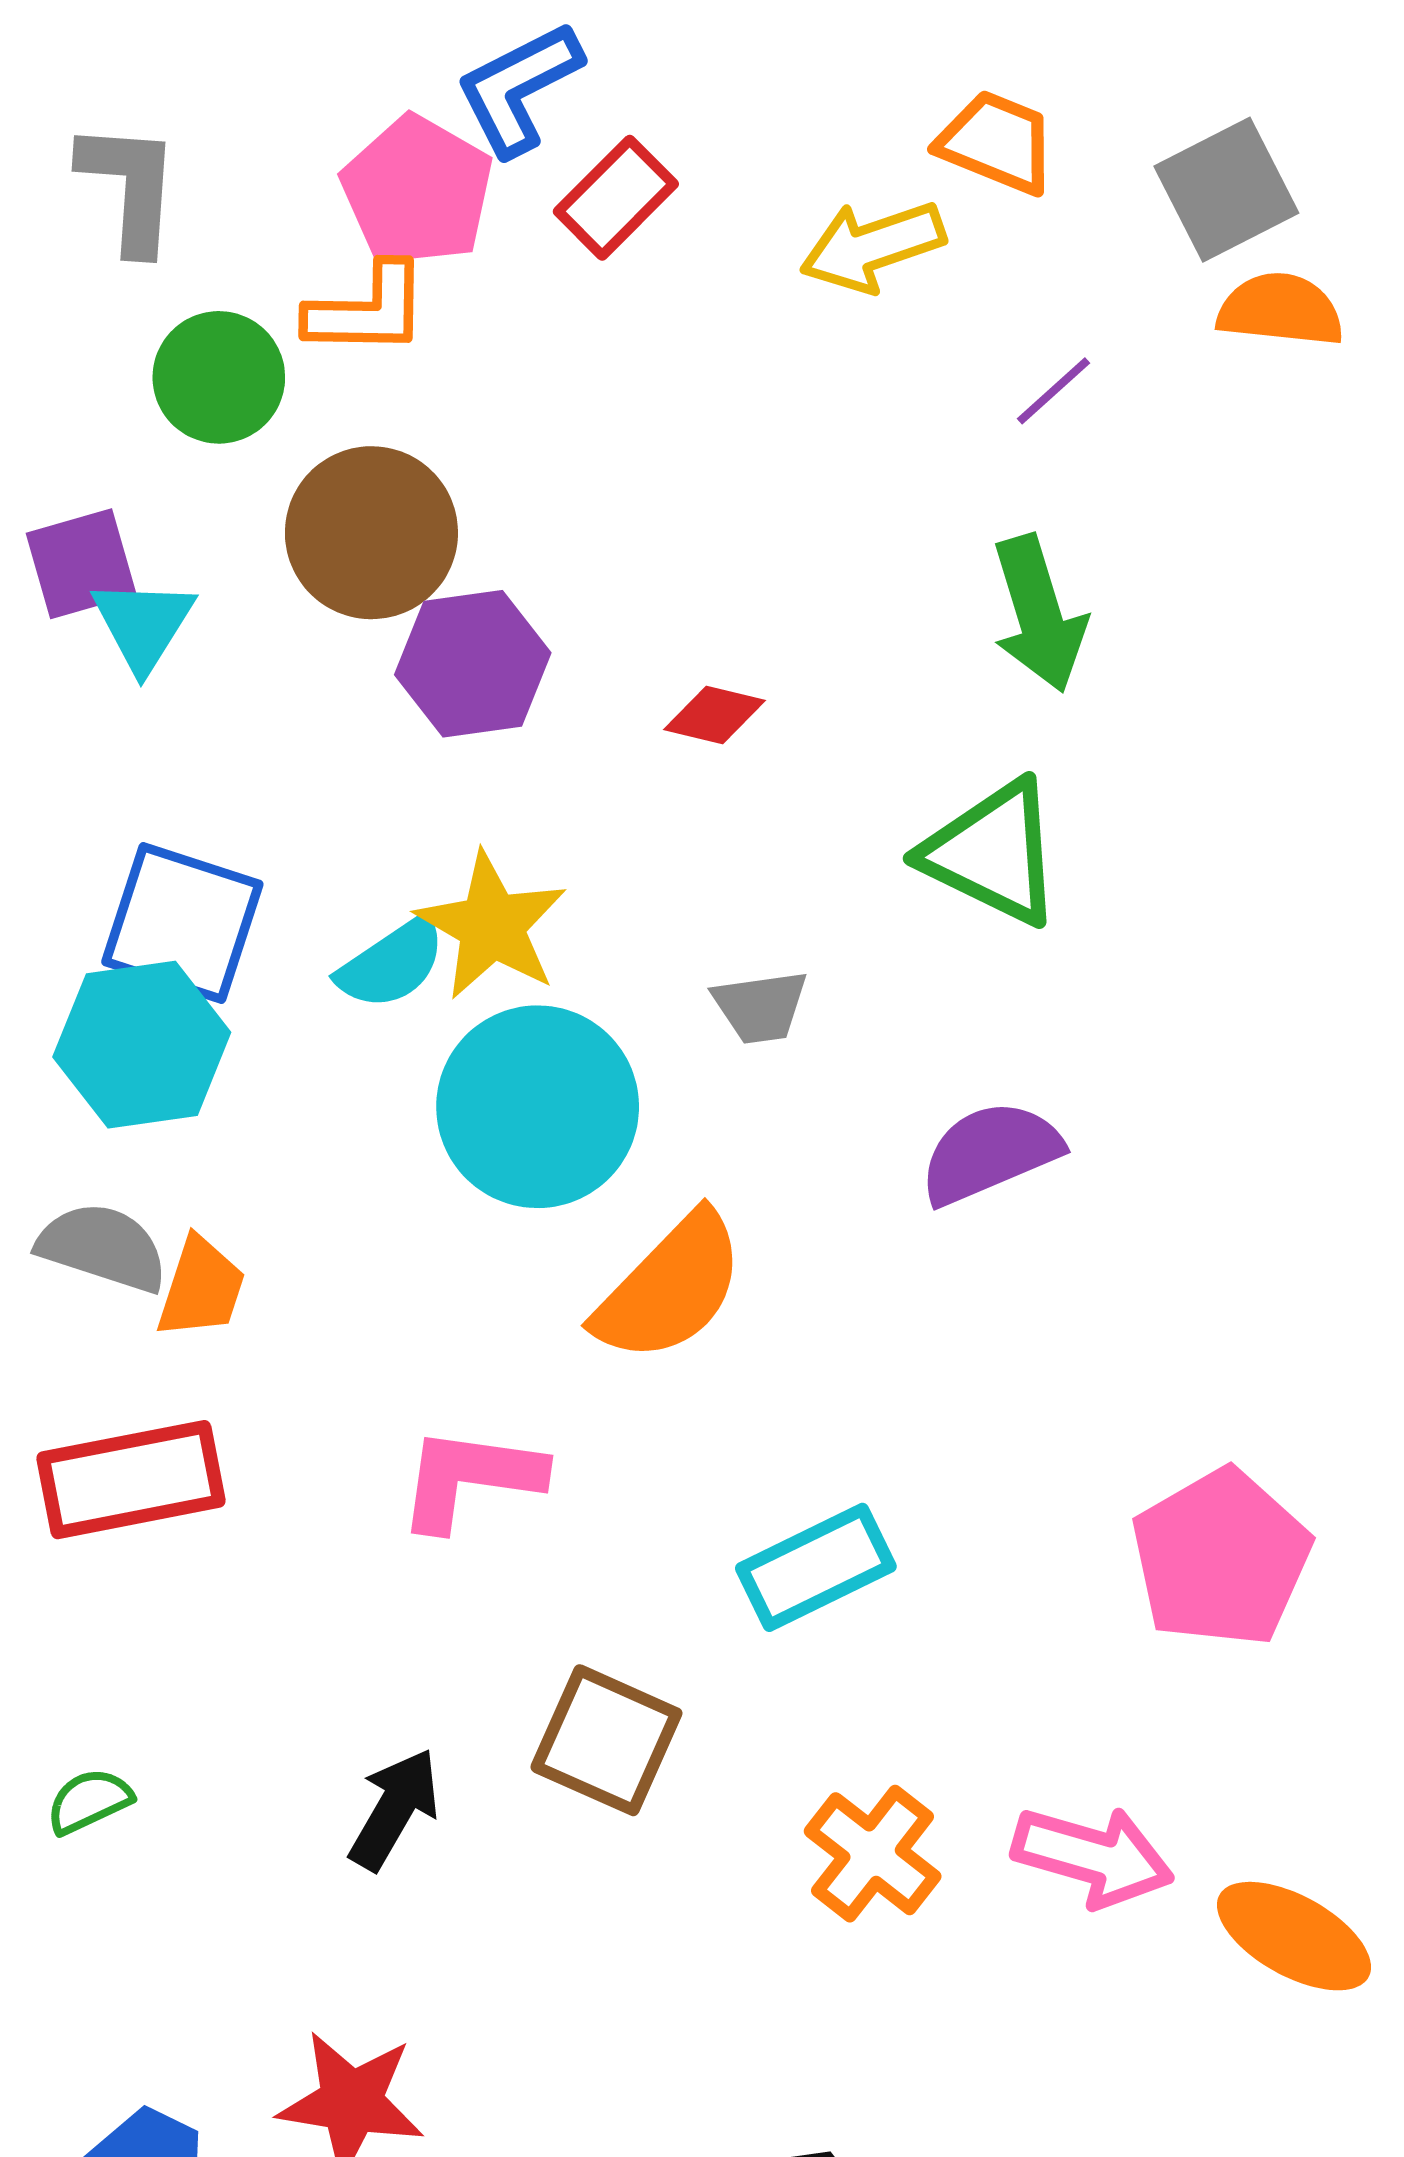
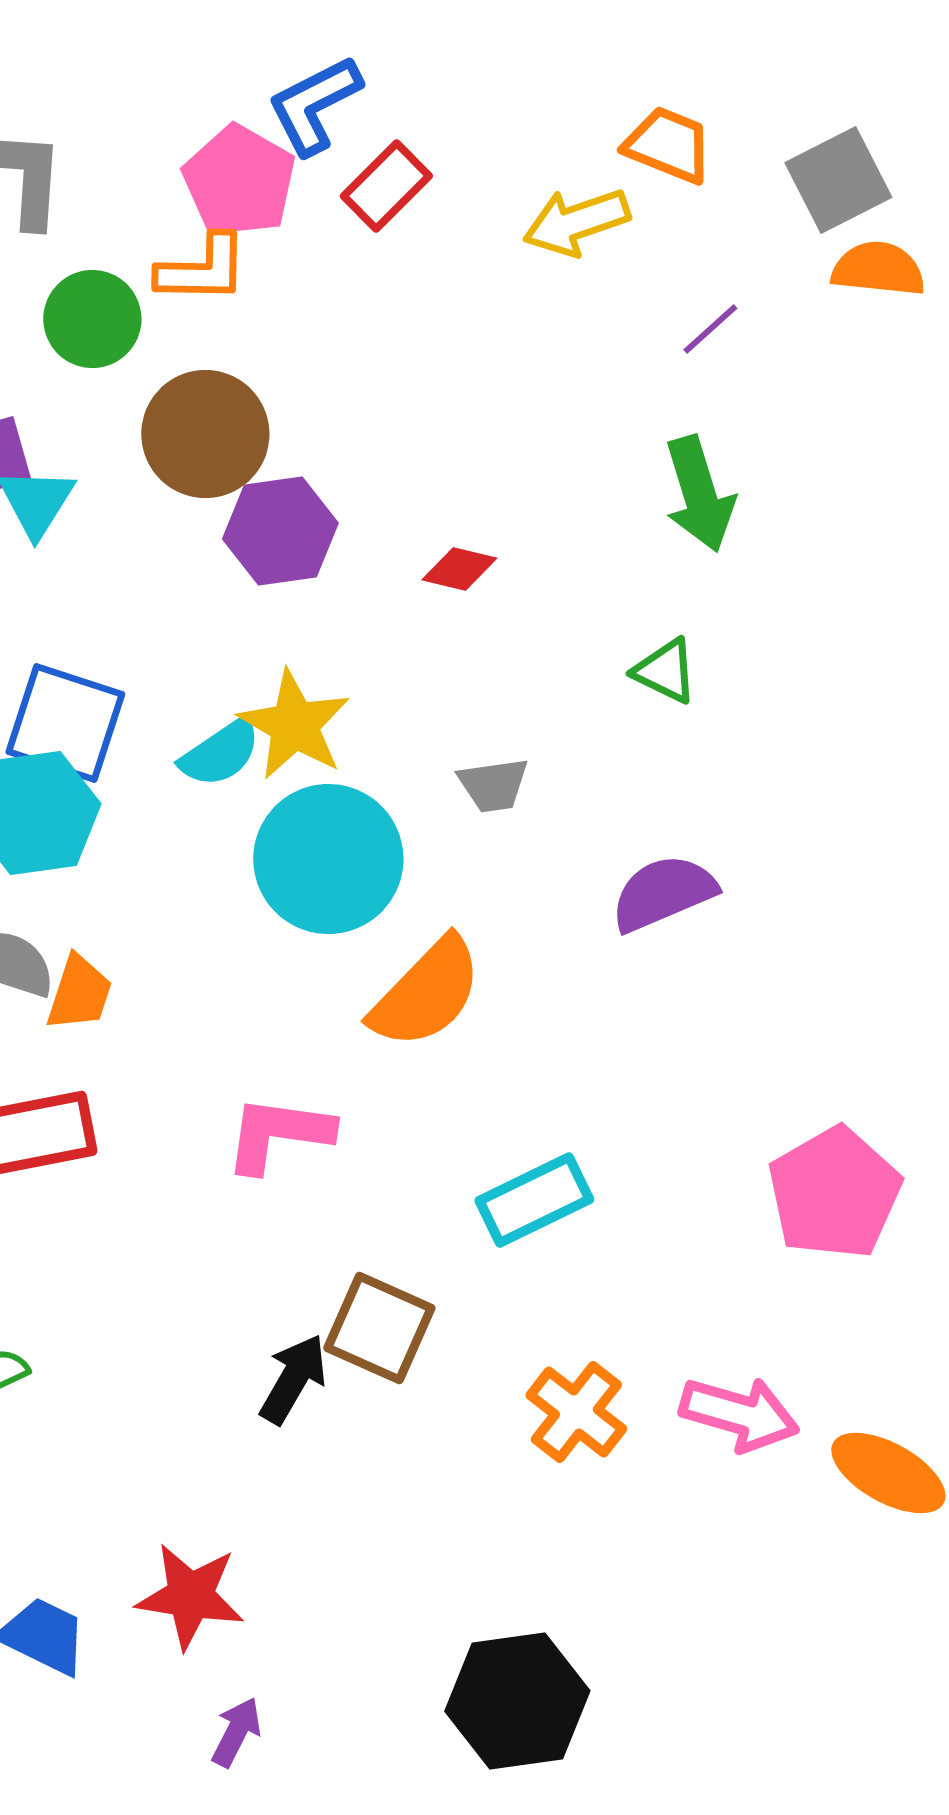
green triangle: (993, 853) -> (665, 671), size x0.6
black arrow: (394, 1809) -> (293, 1379), moved

